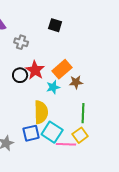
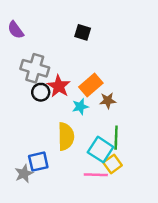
gray cross: (21, 42) -> (35, 68), moved, size x1.6
cyan square: (52, 132) -> (101, 150), moved
blue square: (31, 133) -> (38, 162), moved

